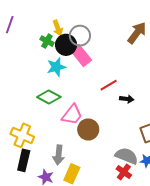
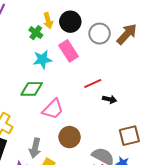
gray circle: (80, 36) -> (100, 34), moved
black circle: (66, 45) -> (70, 22), moved
green diamond: (49, 97) -> (32, 89), turned -35
brown circle: (88, 129) -> (70, 137), moved

